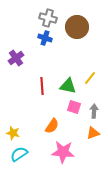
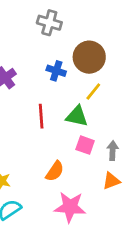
brown circle: (77, 27) -> (89, 57), moved
blue cross: (45, 38) -> (56, 71), moved
yellow line: (90, 78) -> (93, 91), moved

